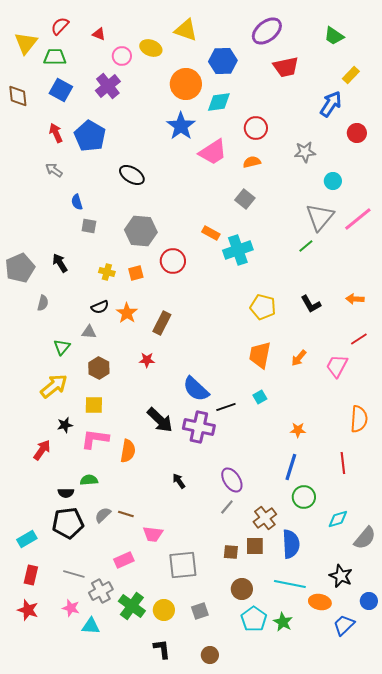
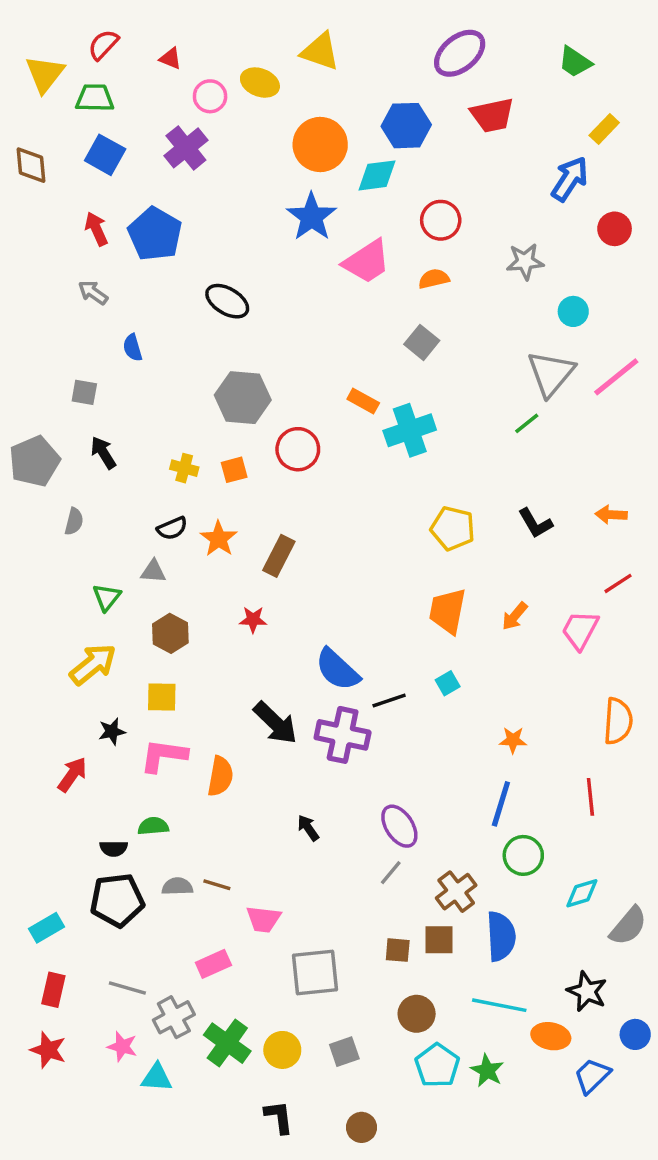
blue hexagon: (223, 61) -> (406, 126), moved
gray square: (89, 226) -> (84, 392), moved
gray semicircle: (103, 515) -> (177, 886), turned 42

